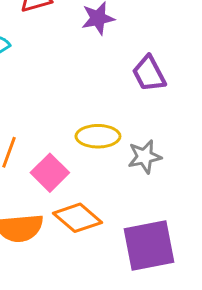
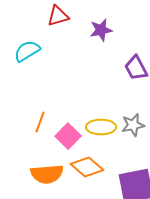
yellow ellipse: (98, 136) -> (101, 127), moved

